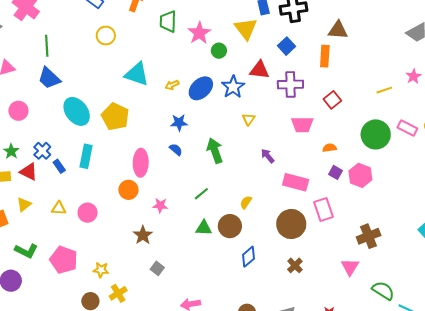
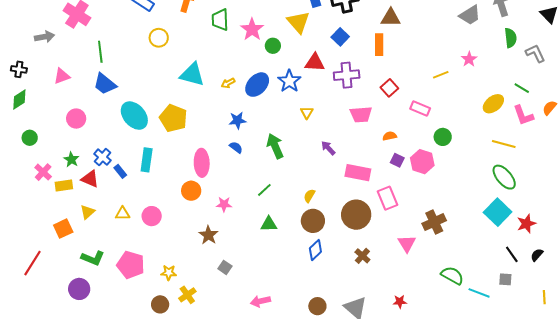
pink rectangle: (407, 128) -> (420, 108), moved
green circle: (376, 134) -> (443, 137), moved, size x0.6
brown circle: (230, 226) -> (313, 221), moved
pink triangle: (350, 267) -> (407, 244), moved

